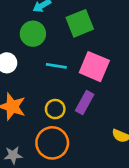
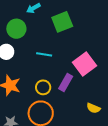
green circle: (33, 34) -> (16, 29), moved
pink square: (94, 67) -> (84, 64), moved, turned 30

